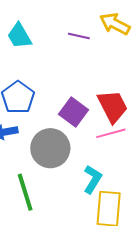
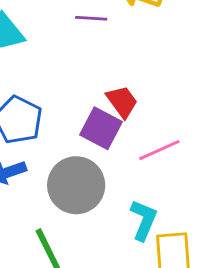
red trapezoid: (113, 106) -> (122, 102), moved, size x0.7

